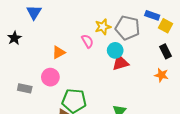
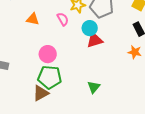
orange triangle: (59, 52) -> (33, 19), moved, turned 40
pink circle: (50, 77) -> (48, 54), moved

